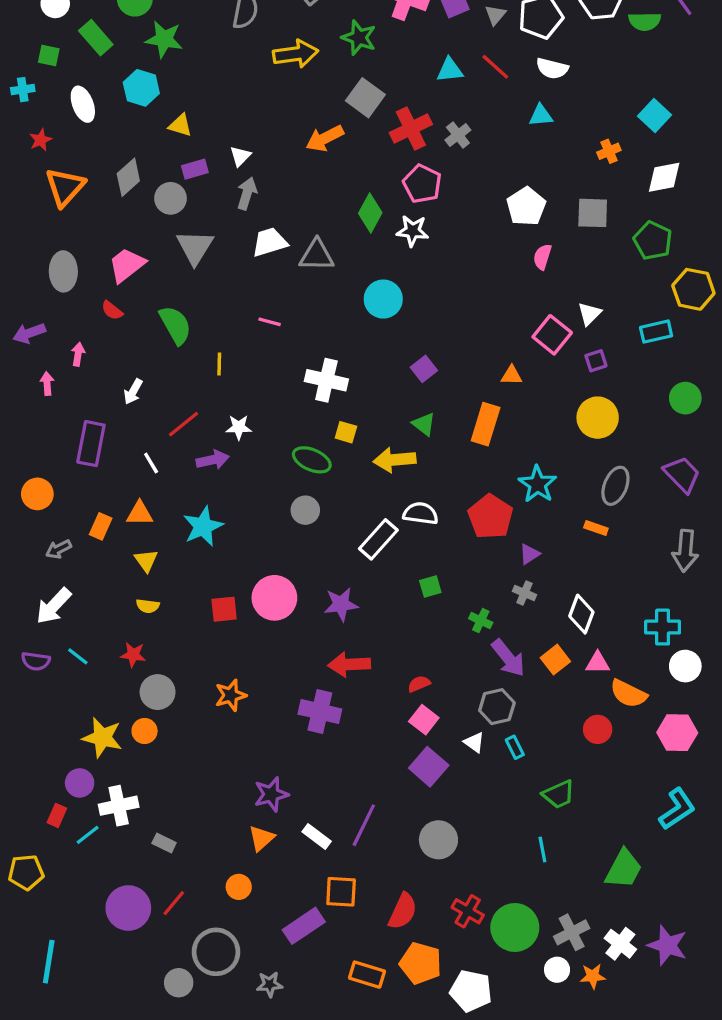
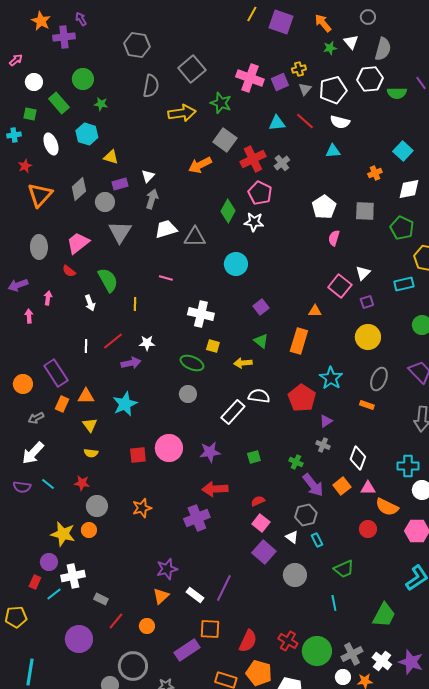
green star: (164, 39) -> (101, 104), size x0.6
white arrow: (133, 392) -> (90, 303), moved, turned -49
purple rectangle: (91, 444) -> (56, 373), moved, turned -44
yellow arrow: (395, 460) -> (243, 363), size x0.7
white line: (151, 463) -> (86, 346), moved, turned 32
green square: (430, 586) -> (254, 457), moved
purple cross: (320, 712) -> (197, 518), turned -35
gray circle: (438, 840) -> (295, 575), moved
red line: (174, 903) -> (116, 621), moved

